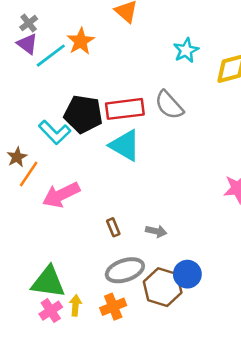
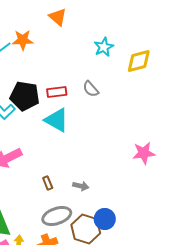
orange star: (81, 41) -> (23, 40), turned 30
gray semicircle: (169, 105) -> (91, 89), size x0.7
red rectangle: (125, 109) -> (57, 92), size x0.7

